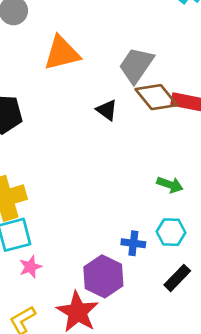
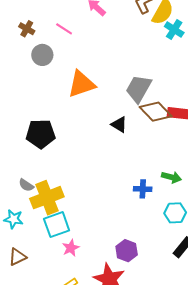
blue cross: (133, 243) -> (143, 189), moved
purple hexagon: (103, 276) -> (127, 251), size x0.7

